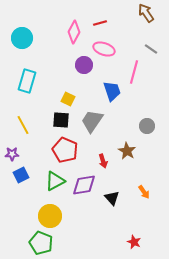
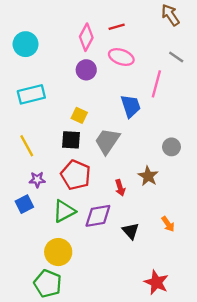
purple circle: (84, 65) -> (86, 70), moved
cyan rectangle: (27, 81) -> (31, 94), turned 60
purple star: (12, 154) -> (37, 180), moved
red star: (134, 242) -> (156, 282), size x1.5

